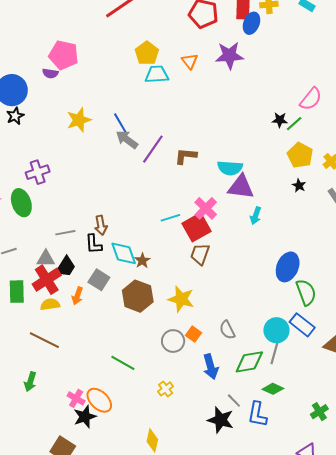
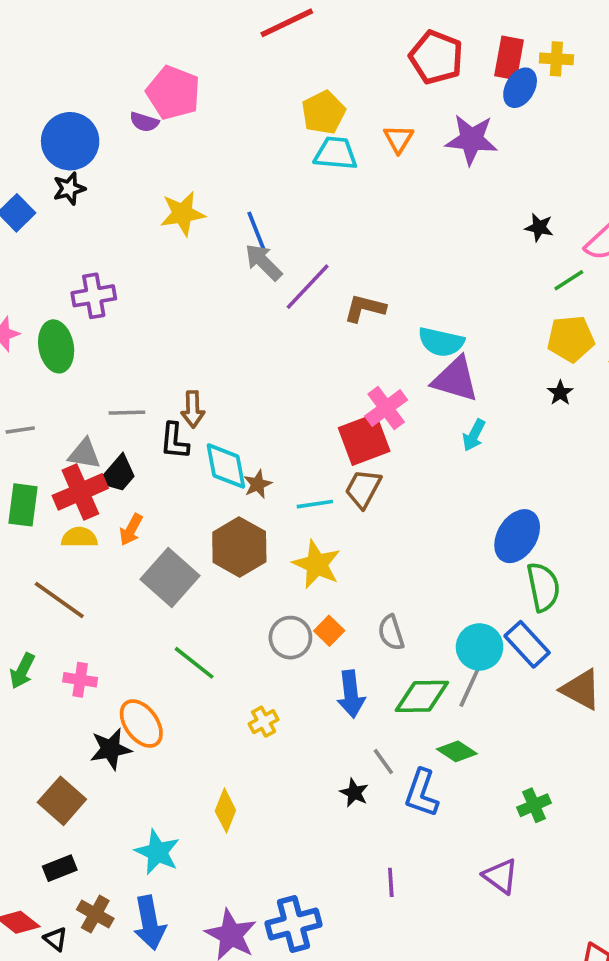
black star: (280, 120) -> (539, 227), moved
yellow pentagon: (300, 155) -> (571, 339), turned 30
cyan line: (170, 218) -> (315, 504), moved
gray square: (99, 280) -> (170, 578), moved, size x1.4
pink cross: (76, 398) -> (80, 680), moved, turned -30
black star: (221, 420) -> (354, 793), size x0.6

